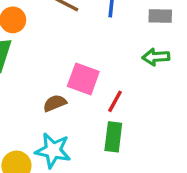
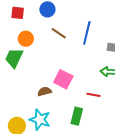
red line: (115, 101) -> (94, 95), moved, turned 64

